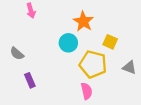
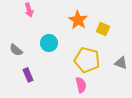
yellow square: (110, 42) -> (103, 29), moved
cyan circle: (68, 43) -> (49, 43), moved

